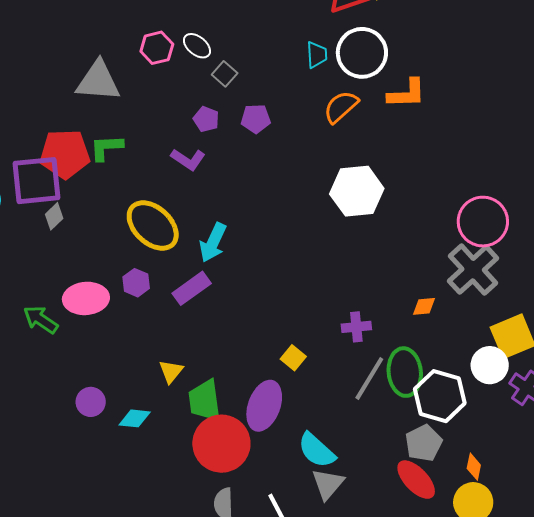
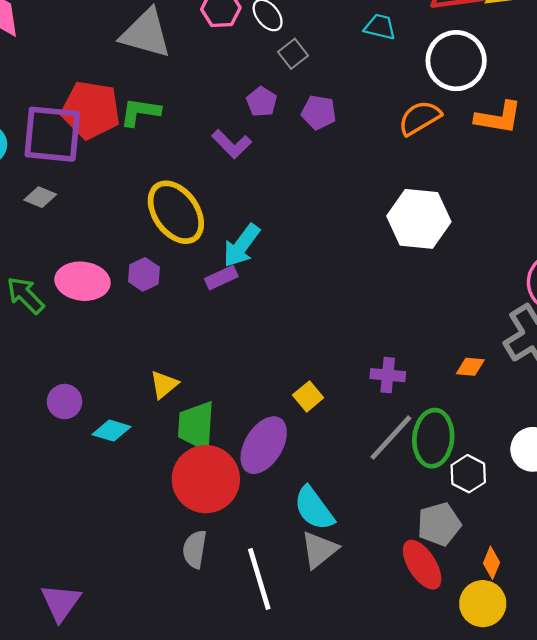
cyan trapezoid: (317, 55) -> (380, 27), moved, turned -84
gray diamond: (54, 216) -> (40, 197), moved, turned 56
purple rectangle: (192, 288) -> (221, 278), moved, size x0.7
white hexagon: (440, 396) -> (468, 474), size x0.6

